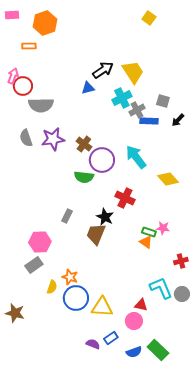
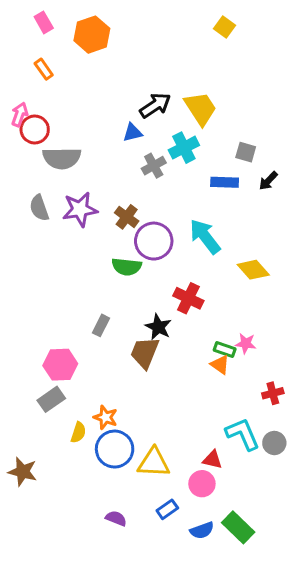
pink rectangle: (12, 15) -> (44, 22), moved, turned 64
orange hexagon: (45, 23) -> (92, 35), moved
orange rectangle: (29, 46) -> (44, 69), turned 56
gray cross: (137, 110) -> (154, 166), moved
purple semicircle: (93, 344) -> (116, 518), moved

